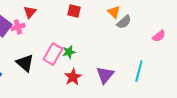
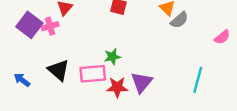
pink rectangle: (53, 54) -> (93, 74), moved, turned 55
purple triangle: (105, 75) -> (142, 82), moved
red star: (73, 77) -> (117, 87), turned 30

